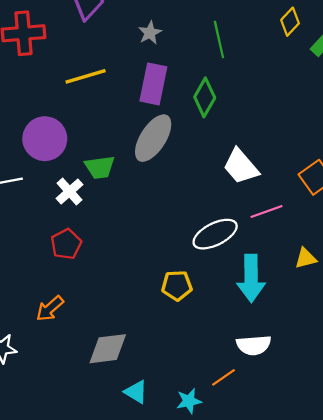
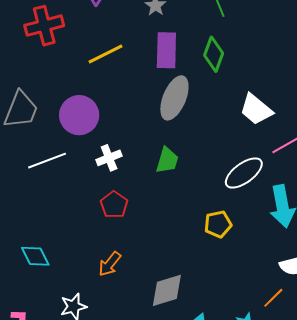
green trapezoid: (100, 167) -> (167, 160), moved, turned -56
white cross: (70, 192) -> (109, 158), turned 30

